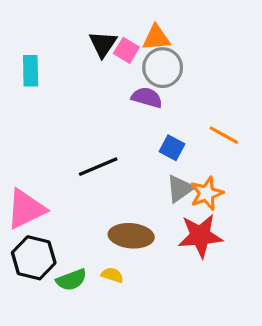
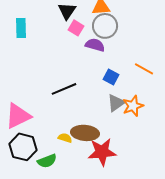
pink square: (126, 50) -> (76, 28), moved
red star: (200, 236) -> (102, 152), moved
yellow semicircle: (112, 275) -> (65, 138), moved

